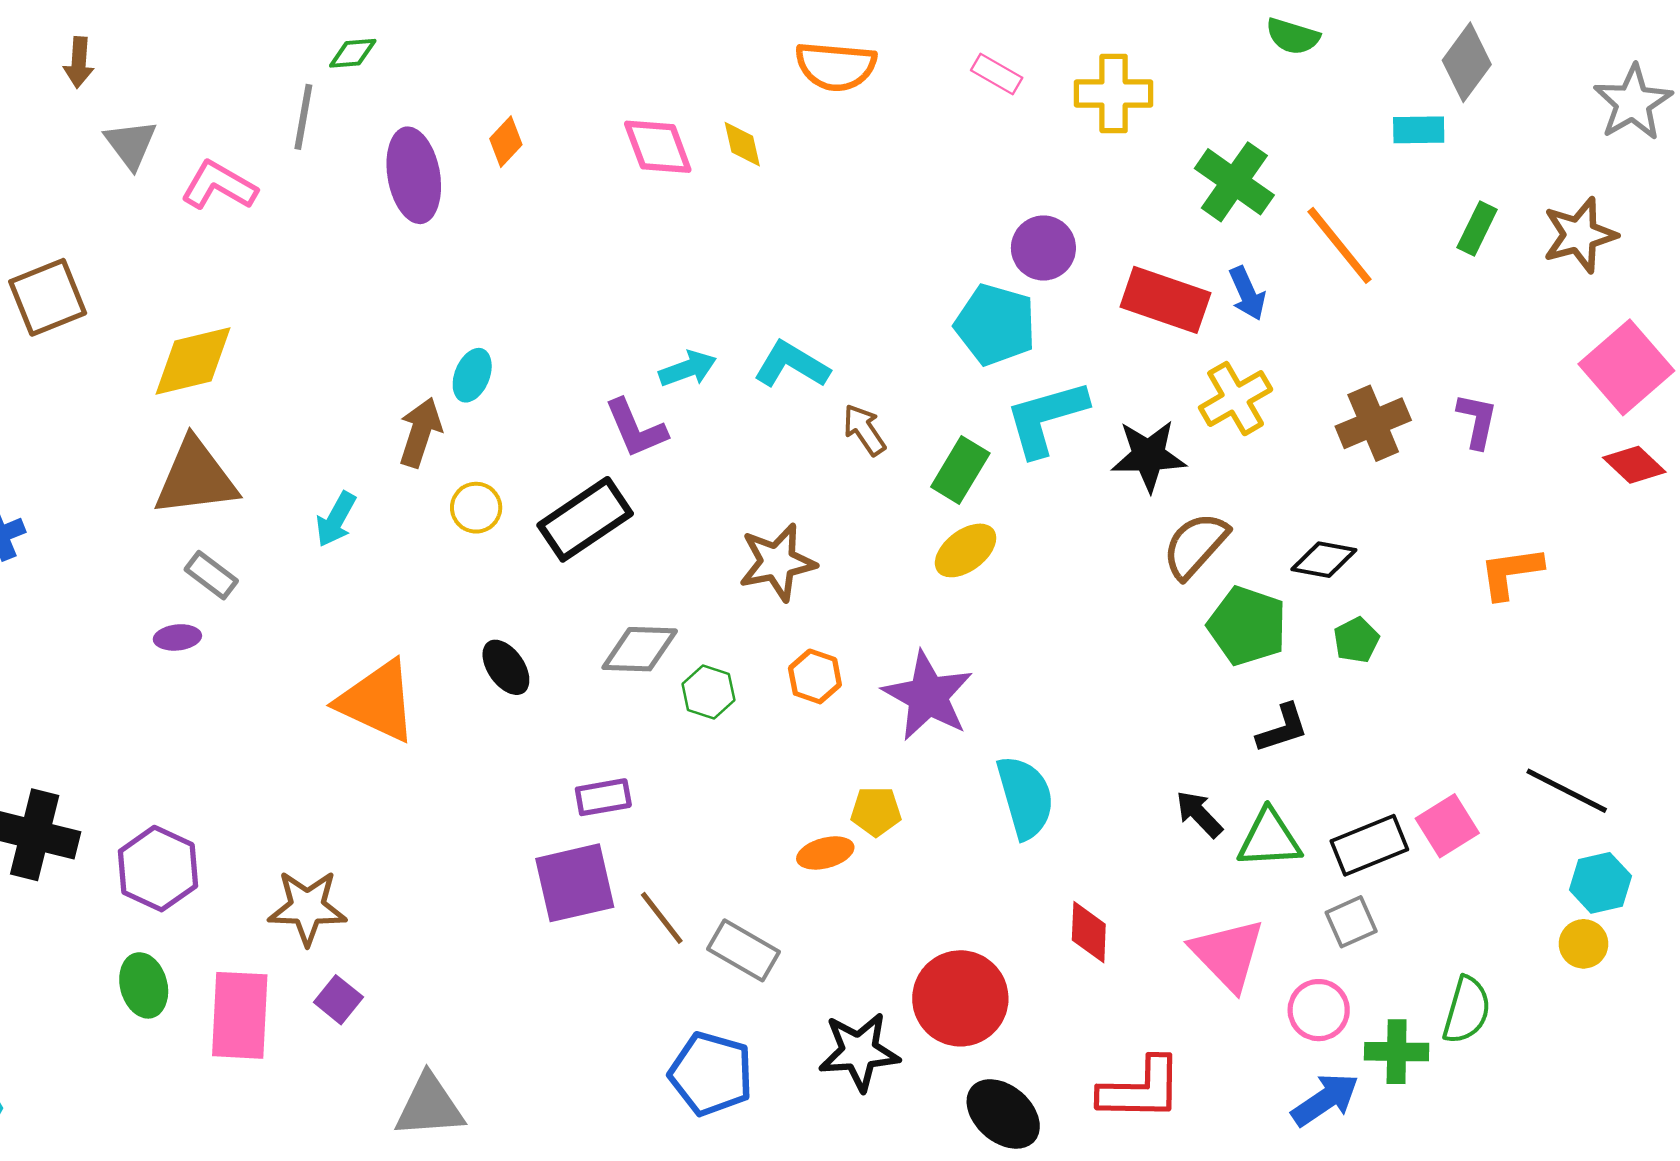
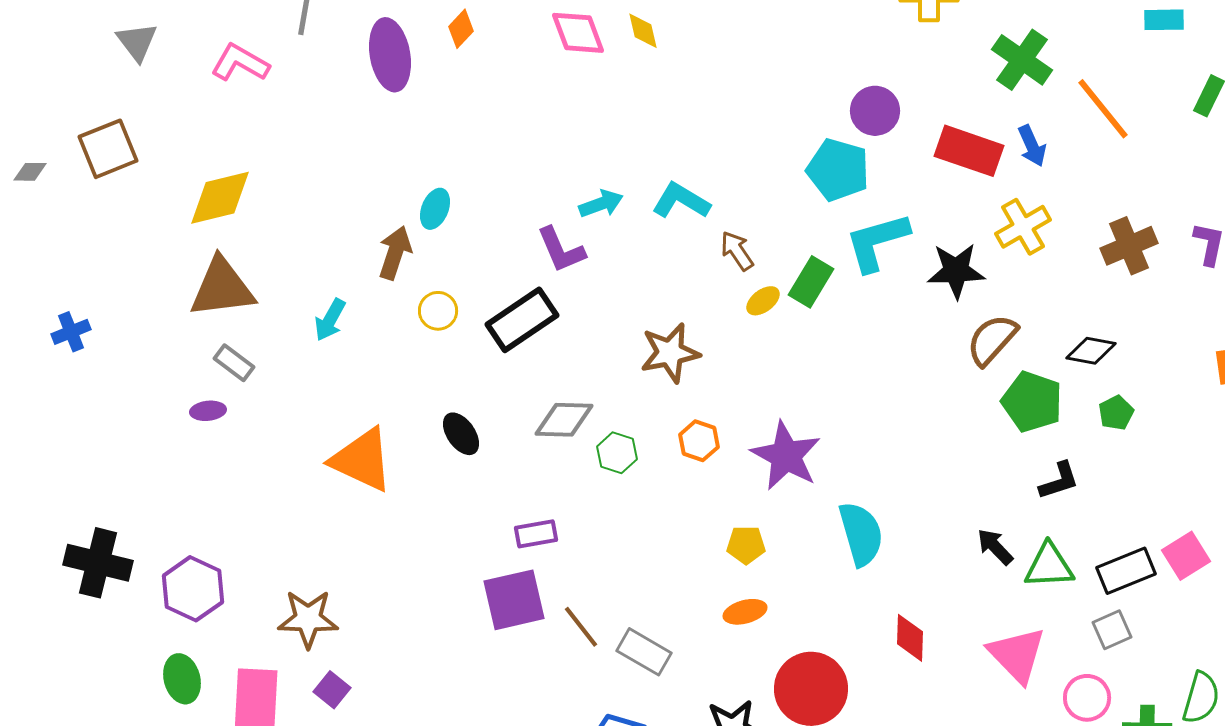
gray triangle: (131, 144) -> (137, 42), moved
yellow ellipse: (966, 550) -> (763, 301), moved, size x0.7
orange ellipse: (825, 853) -> (745, 612), moved

